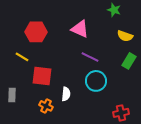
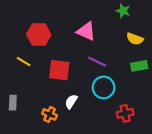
green rectangle: (129, 61) -> (139, 66), turned 49
red square: (42, 76) -> (59, 70), moved
white semicircle: (66, 94) -> (71, 102), turned -152
red cross: (121, 113) -> (125, 113), moved

